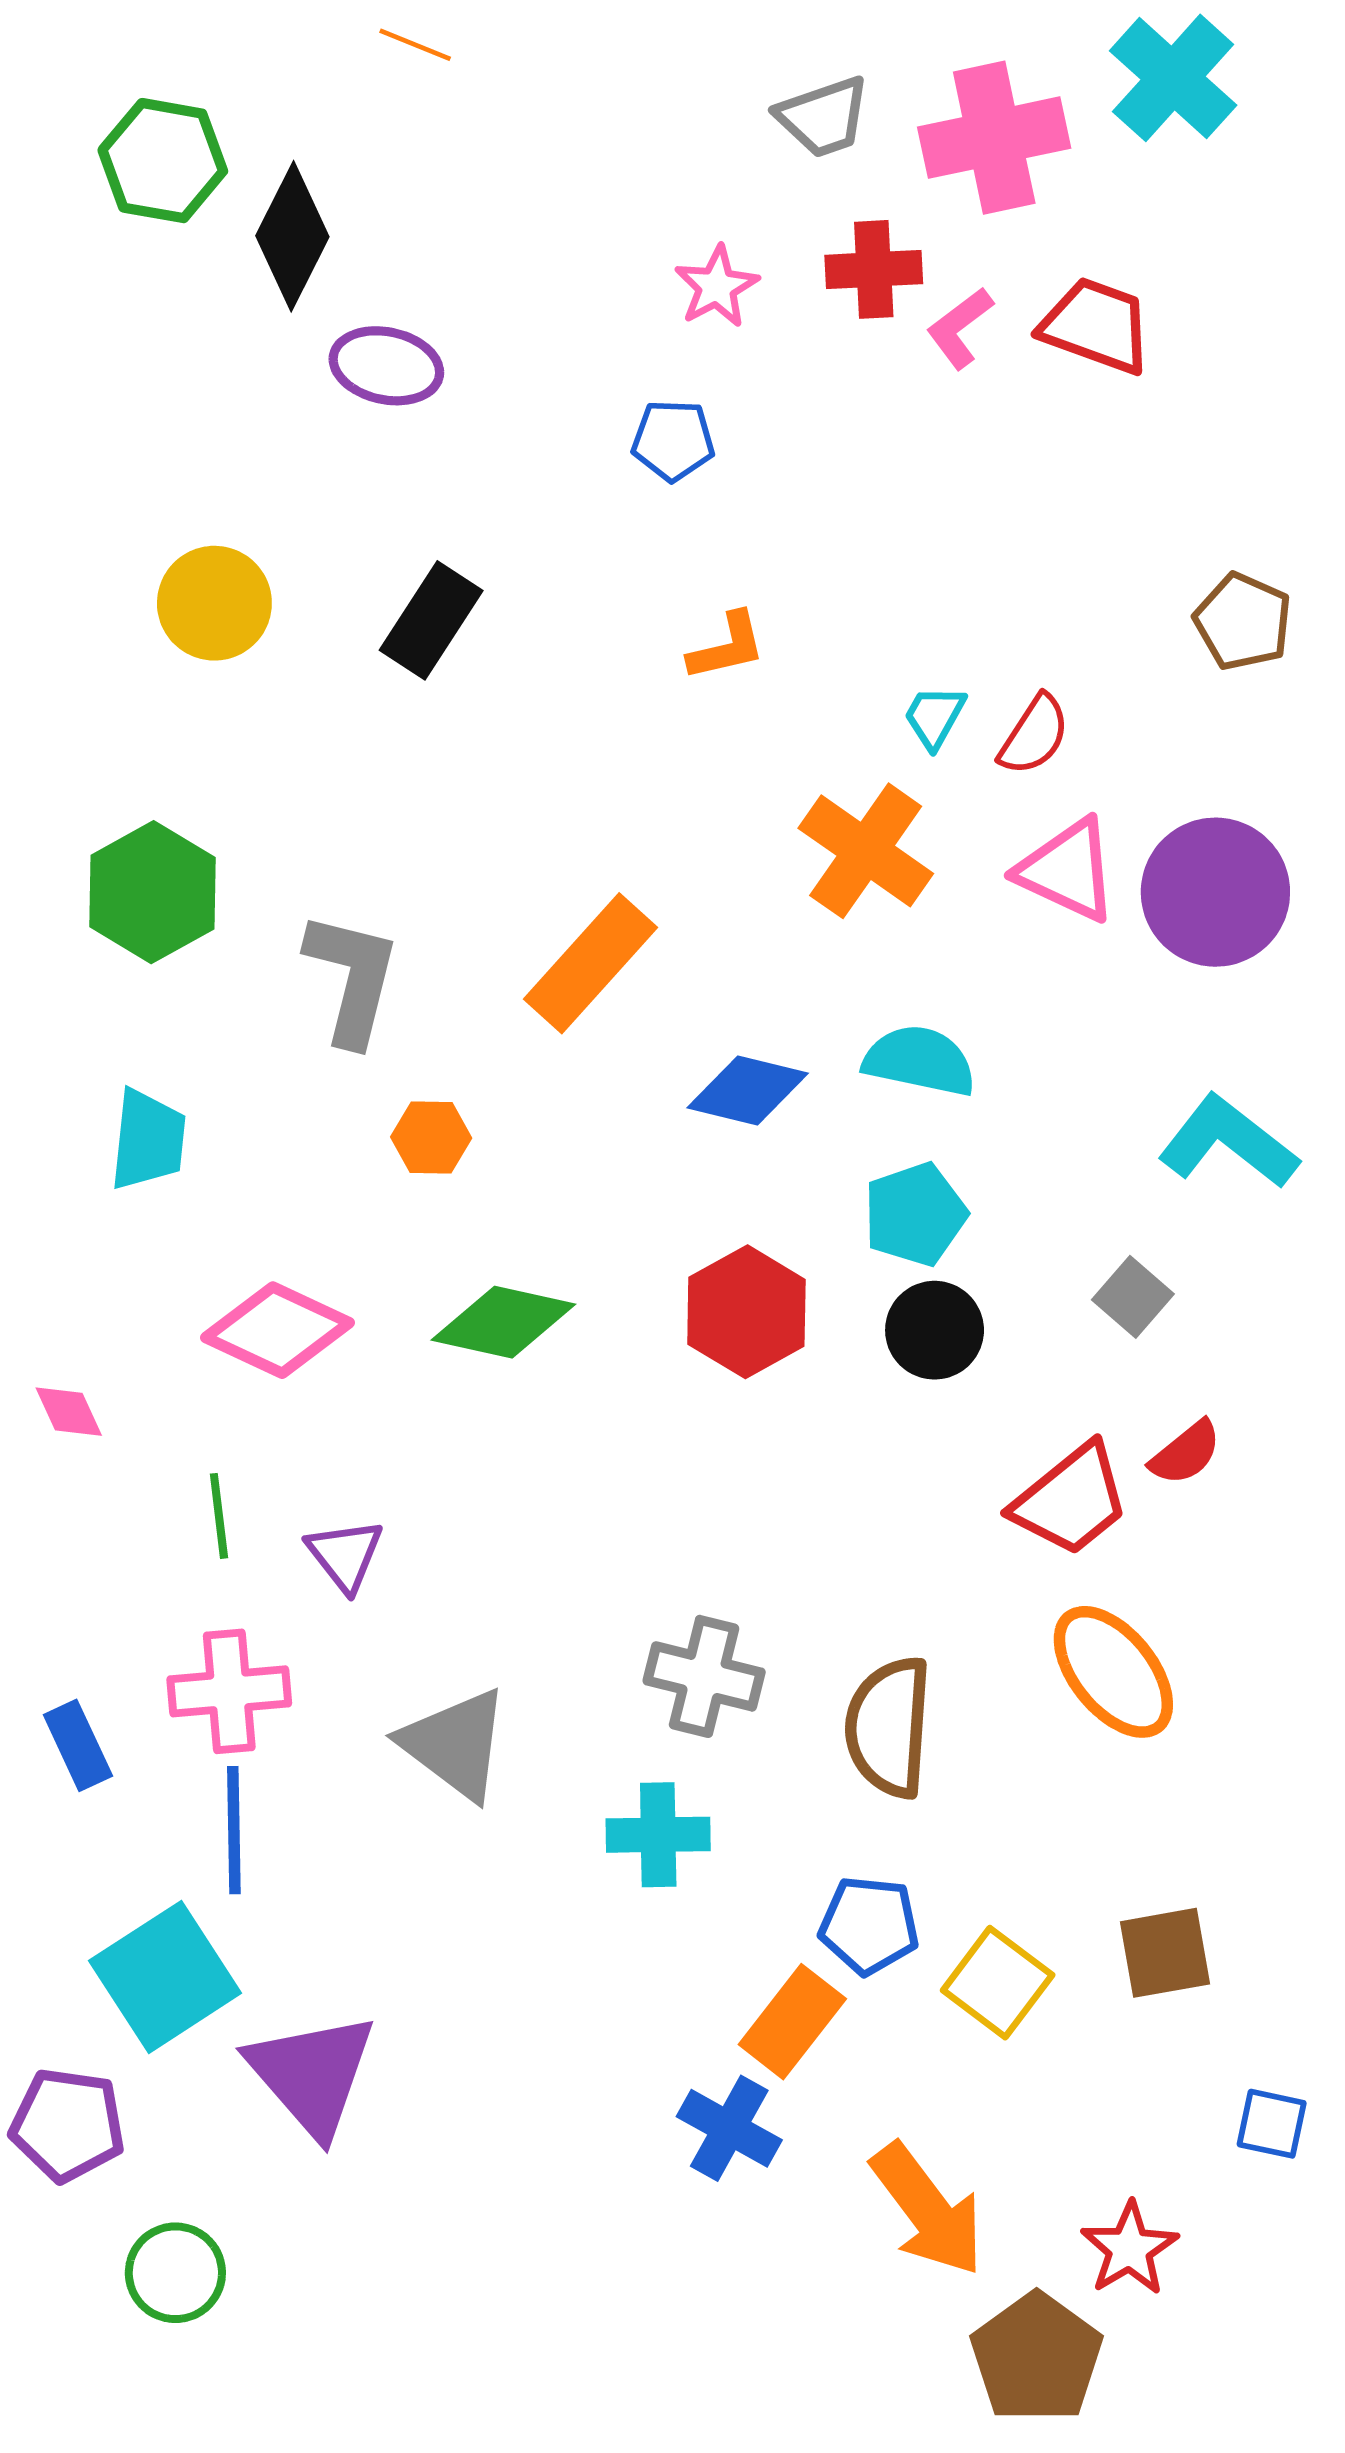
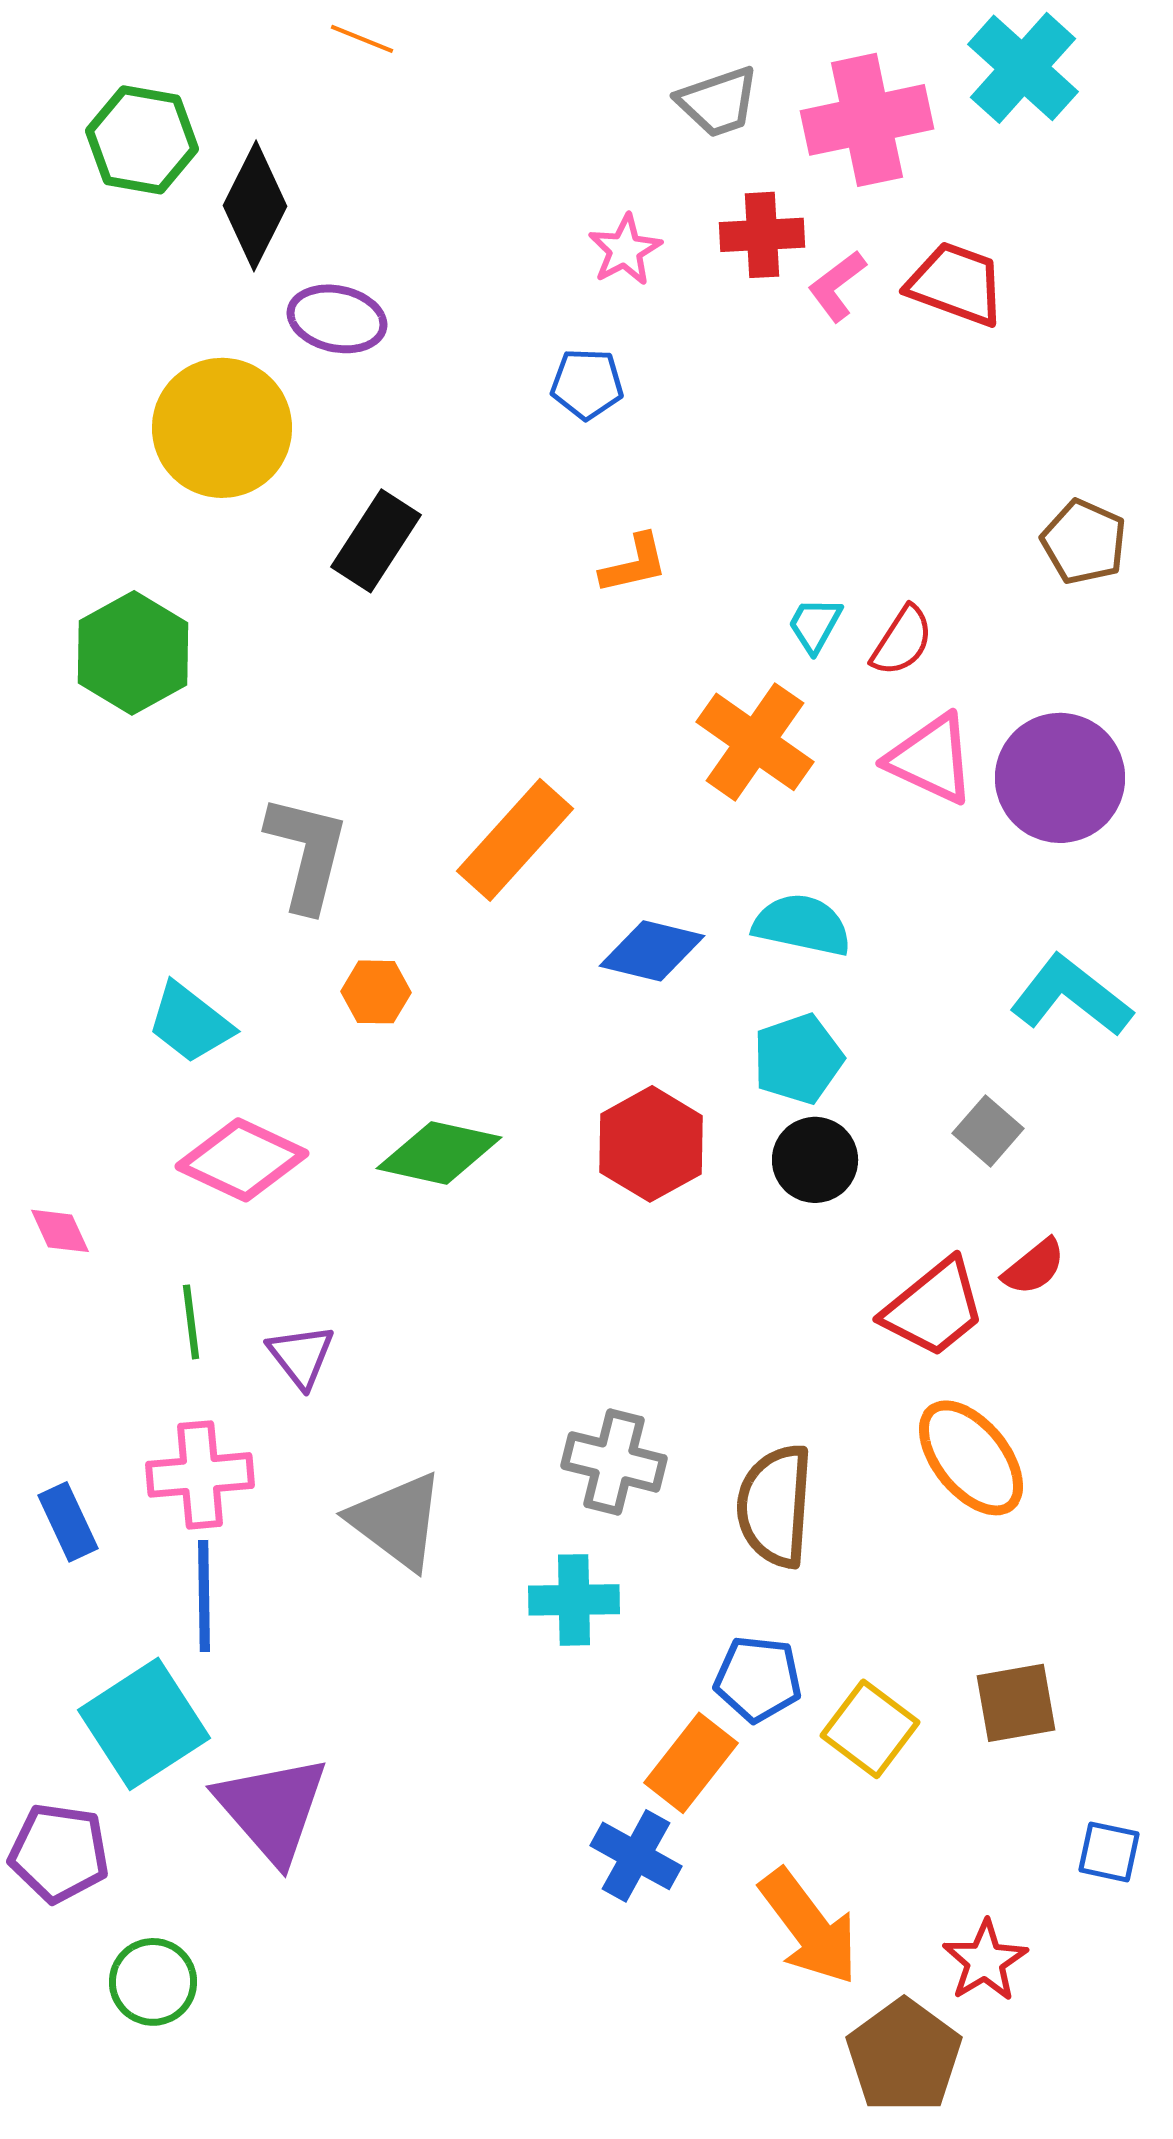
yellow circle: (214, 603) -> (222, 428), moved, size x1.4
green hexagon: (152, 892) -> (133, 653), moved
cyan trapezoid: (148, 1140) -> (190, 1023), moved, turned 122

